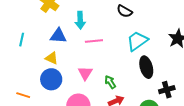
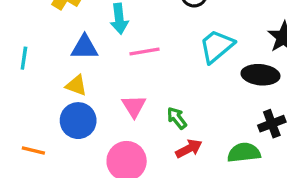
black ellipse: (146, 67) -> (260, 75), moved, turned -65

